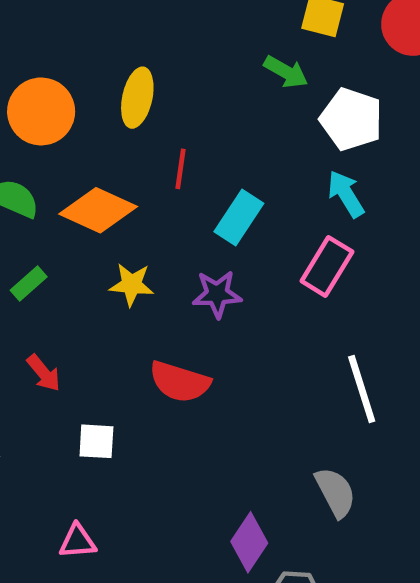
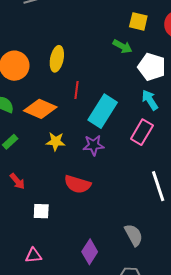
cyan rectangle: (239, 218) -> (103, 111), size x1.4
gray semicircle: (335, 492) -> (134, 235), moved
purple diamond: (249, 542) -> (90, 252), moved

